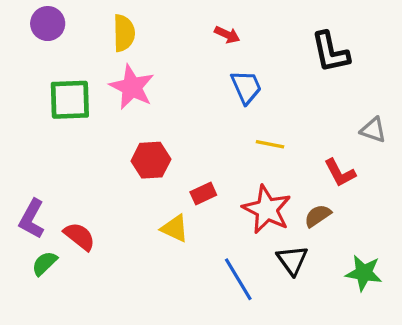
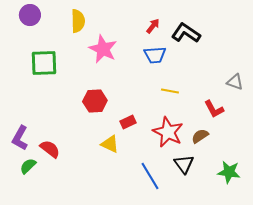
red arrow: (227, 35) -> (153, 26), moved, turned -77
black L-shape: (330, 52) -> (186, 33), moved, turned 136
pink star: (132, 87) -> (103, 49), moved
blue trapezoid: (246, 87) -> (155, 55), turned 110

